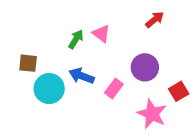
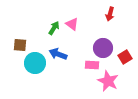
red arrow: (155, 20) -> (110, 14), turned 144
pink rectangle: (114, 89) -> (92, 65), moved, turned 56
red square: (179, 91) -> (125, 57), moved

